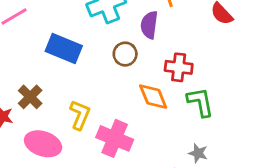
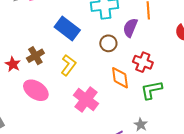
green L-shape: (200, 102) -> (151, 90), turned -105
yellow L-shape: (80, 115) -> (68, 65), moved

